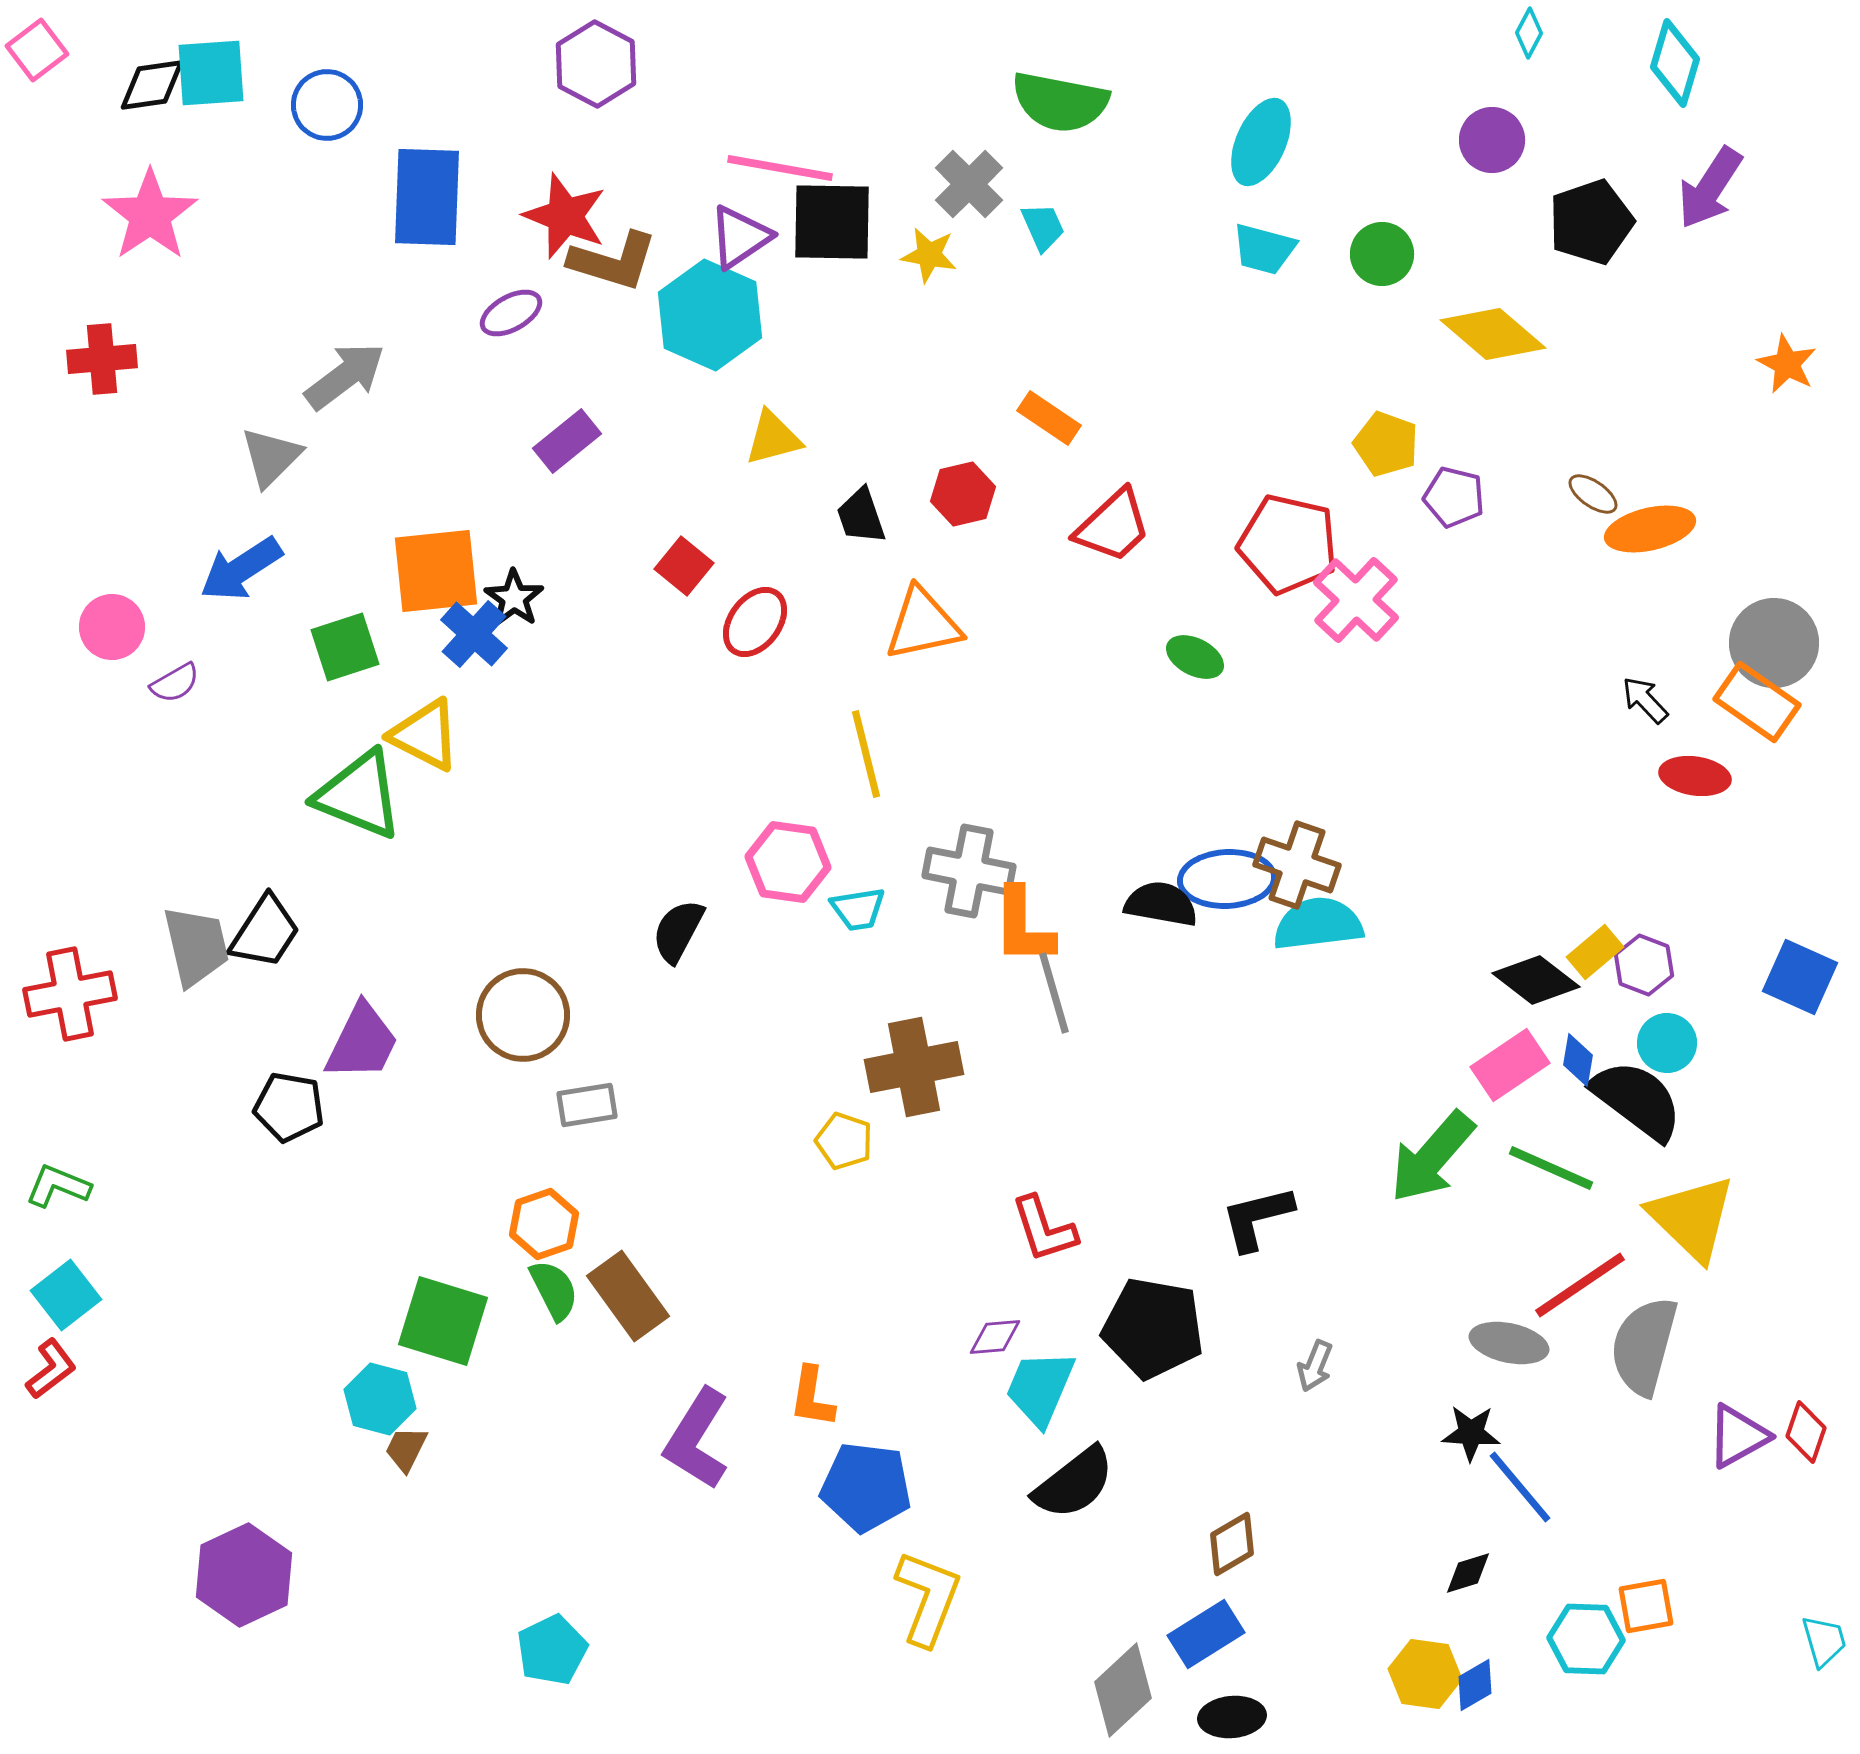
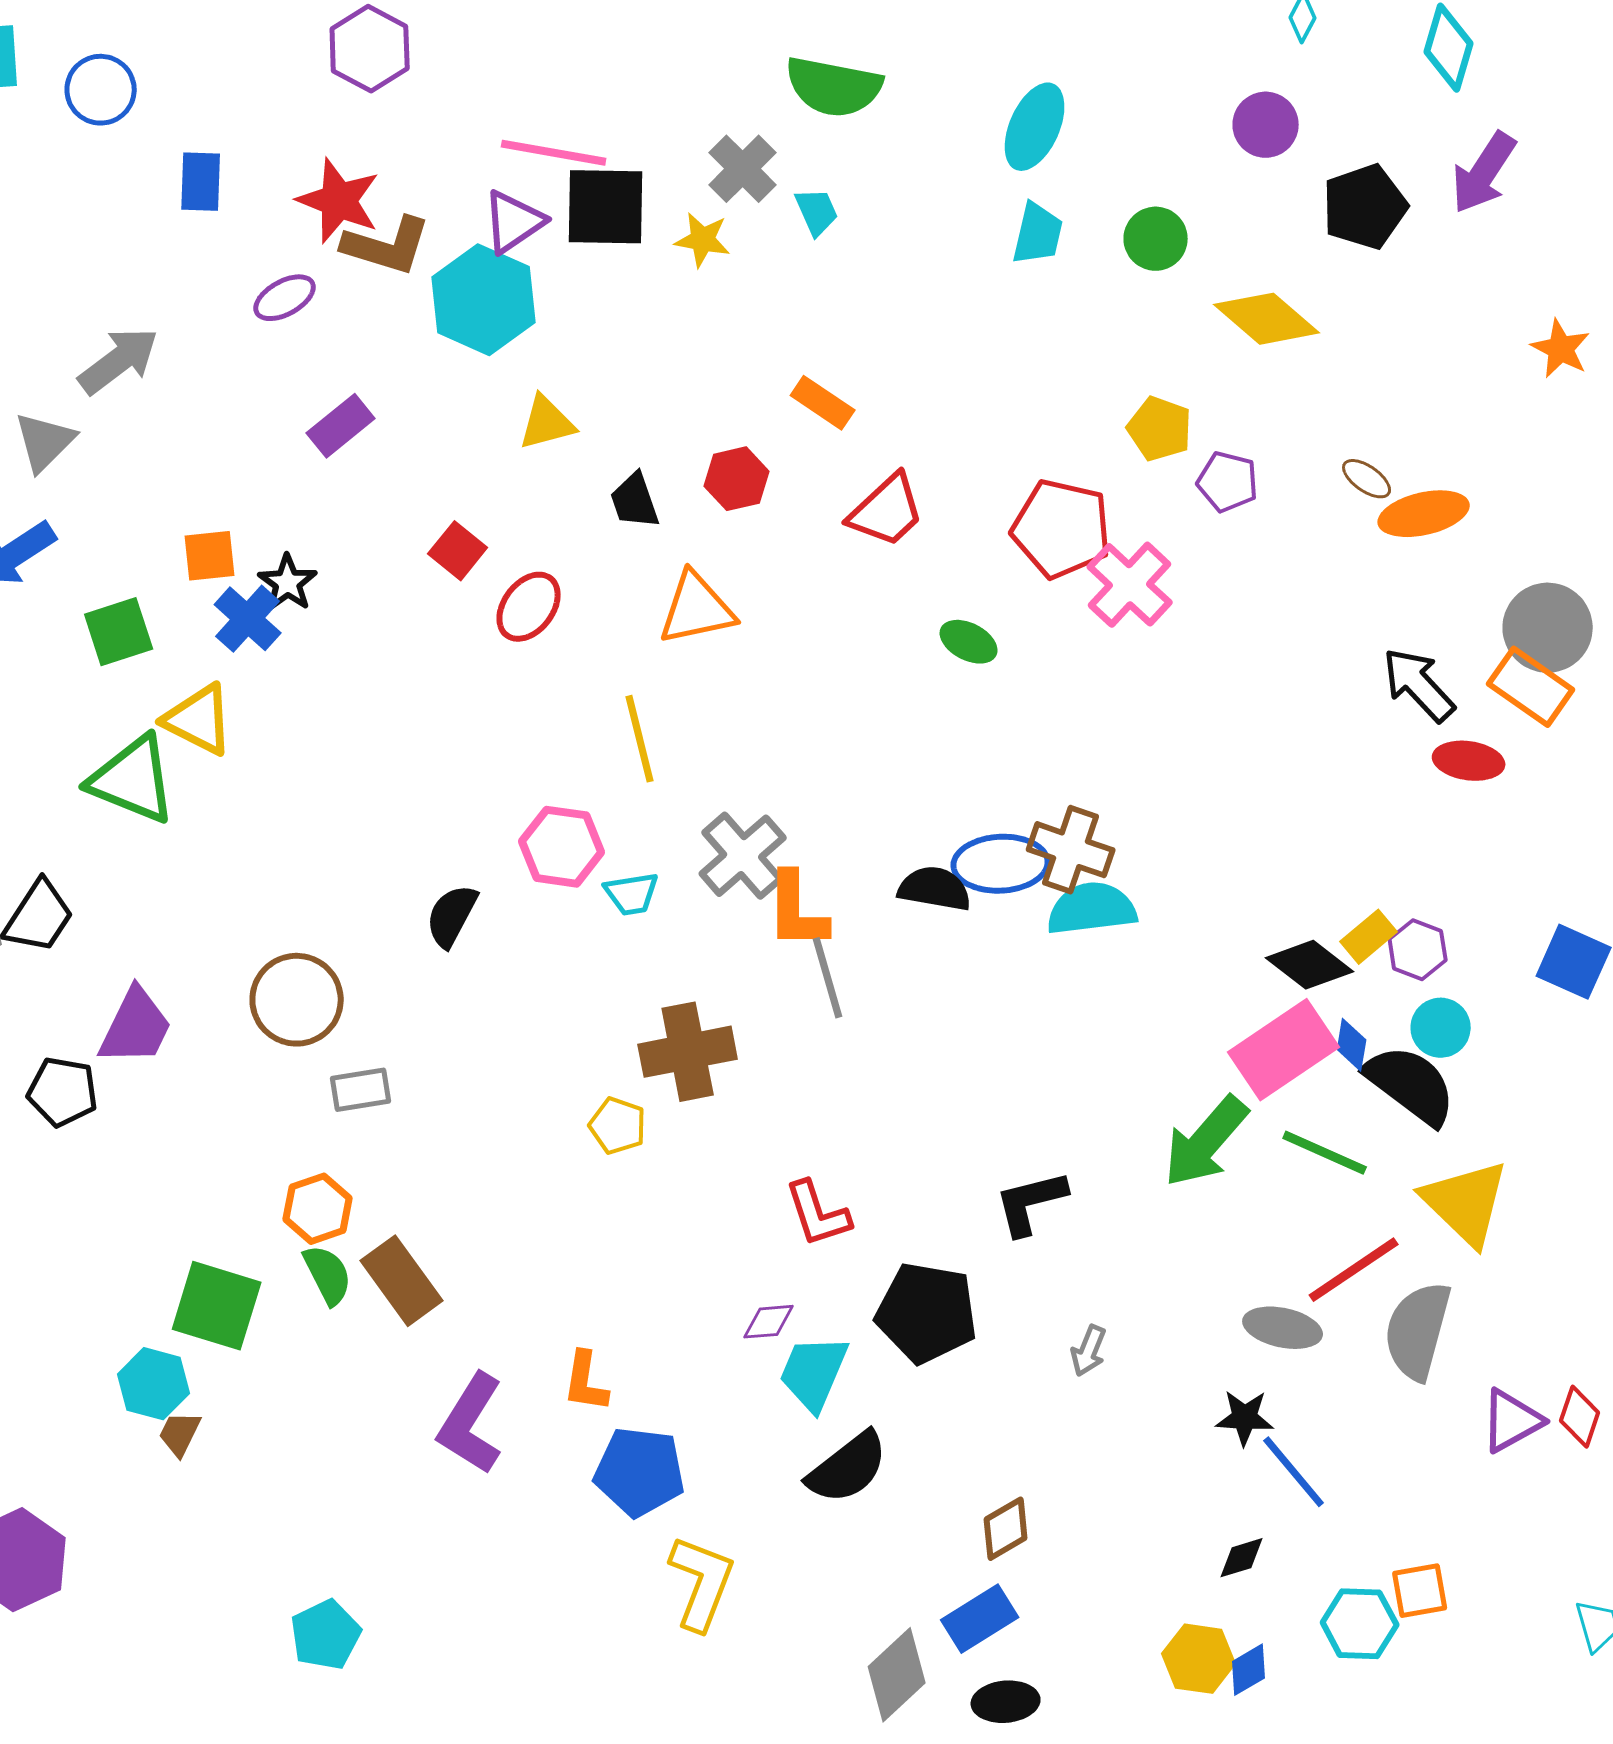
blue rectangle: (427, 197) -> (201, 182), size x0.6
cyan trapezoid: (1264, 249) -> (1038, 234), turned -92
orange square: (436, 571) -> (210, 556), size x0.6
black arrow: (1645, 700) -> (1419, 685), size x1.6
gray cross: (969, 871) -> (743, 856), turned 38
pink rectangle: (1510, 1065) -> (1284, 1050), size x1.4

